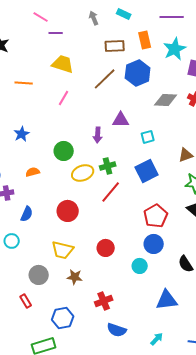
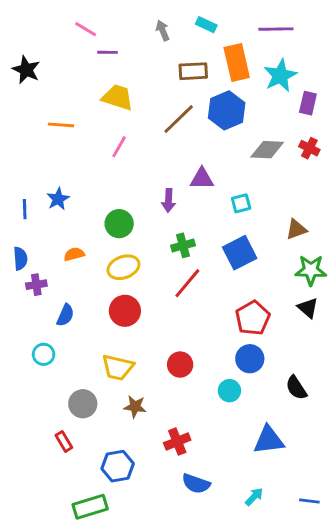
orange rectangle: (145, 40) -> (237, 62), size x1.4
yellow ellipse: (83, 173) -> (123, 267), moved

